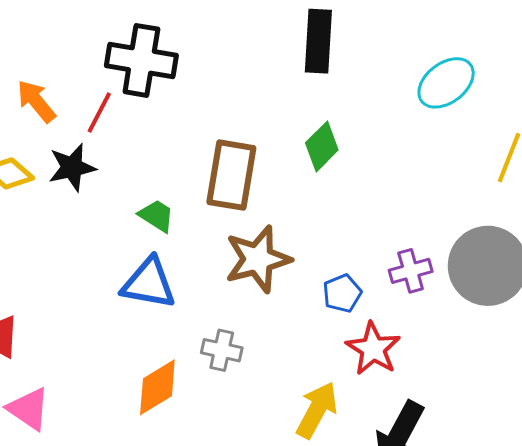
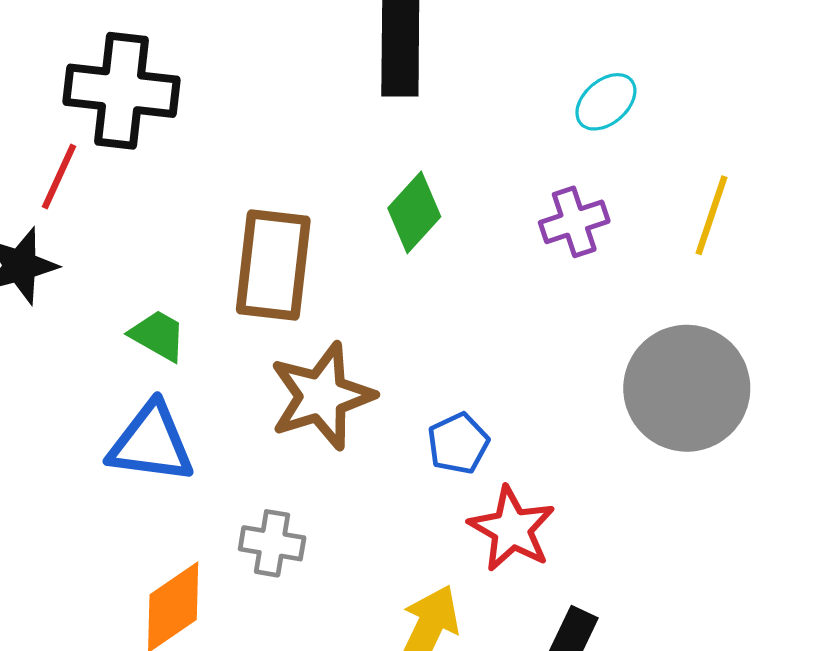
cyan ellipse: (446, 83) -> (606, 102), size x0.7
purple cross: (411, 271) -> (574, 222), moved

